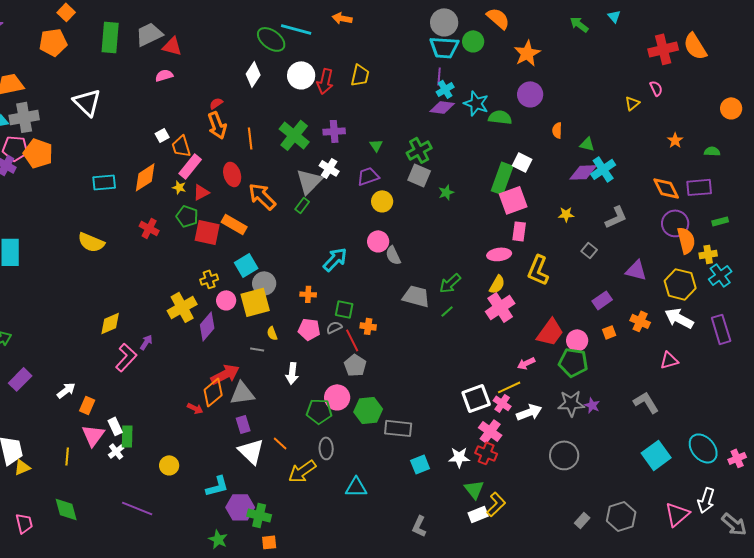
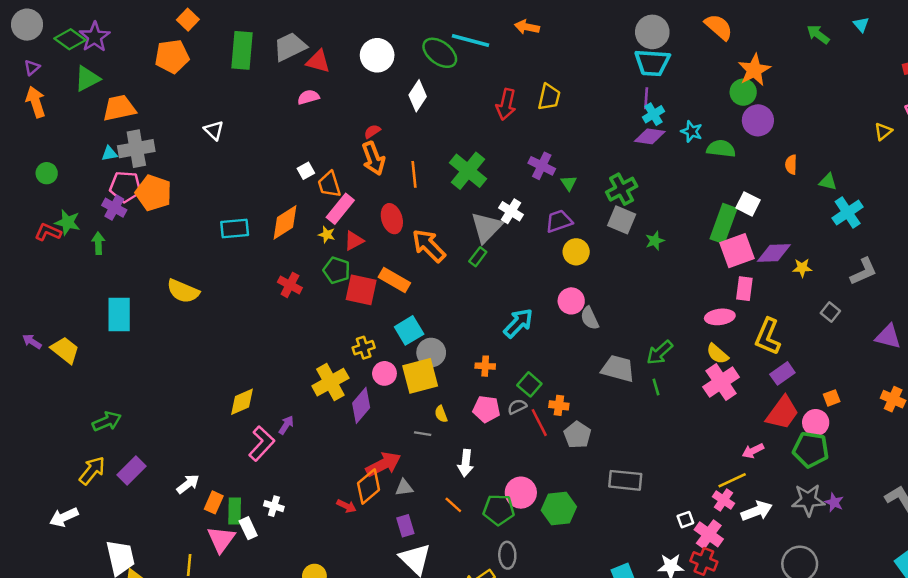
green circle: (473, 41) -> (743, 92), moved
white circle: (301, 75) -> (377, 55), moved
white triangle: (87, 102) -> (214, 130), size x0.6
cyan star: (476, 103) -> (692, 131), size x0.7
purple cross: (334, 131) -> (542, 166), moved, turned 30
purple diamond: (583, 172) -> (774, 253), moved
yellow semicircle: (91, 242) -> (183, 291), moved
yellow semicircle: (497, 284) -> (717, 354), turned 102
purple rectangle: (602, 300) -> (782, 373), moved
green square: (344, 309) -> (529, 384), turned 30
green line: (447, 311) -> (656, 387), turned -64
orange square: (609, 332) -> (832, 398), moved
gray pentagon: (355, 365) -> (577, 435), moved
gray triangle: (242, 393) -> (404, 488), size x0.6
white square: (476, 398) -> (685, 520), moved, size x0.5
gray rectangle: (398, 428) -> (625, 480), moved
green rectangle: (127, 436) -> (235, 511), moved
orange line: (280, 443) -> (453, 505), moved
white cross: (116, 451) -> (274, 506), moved, turned -35

